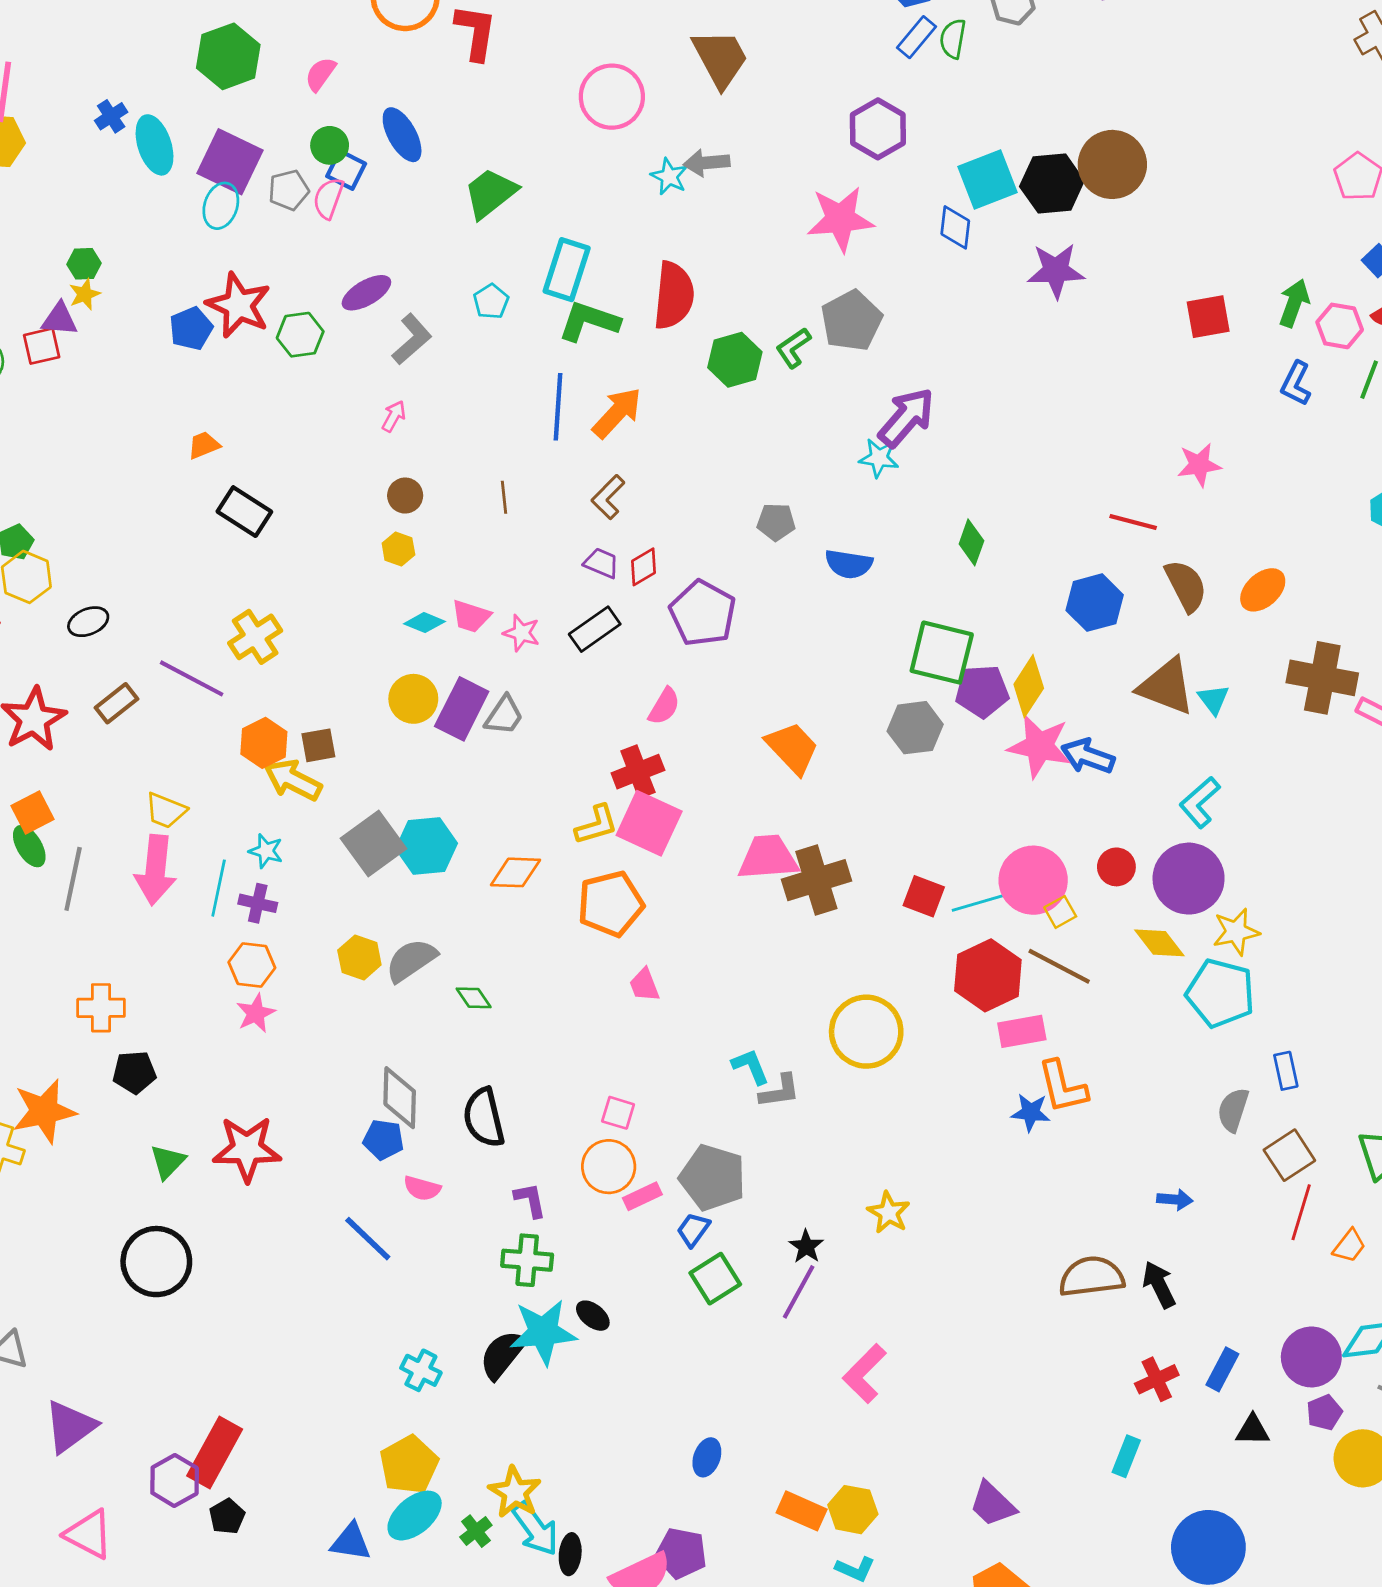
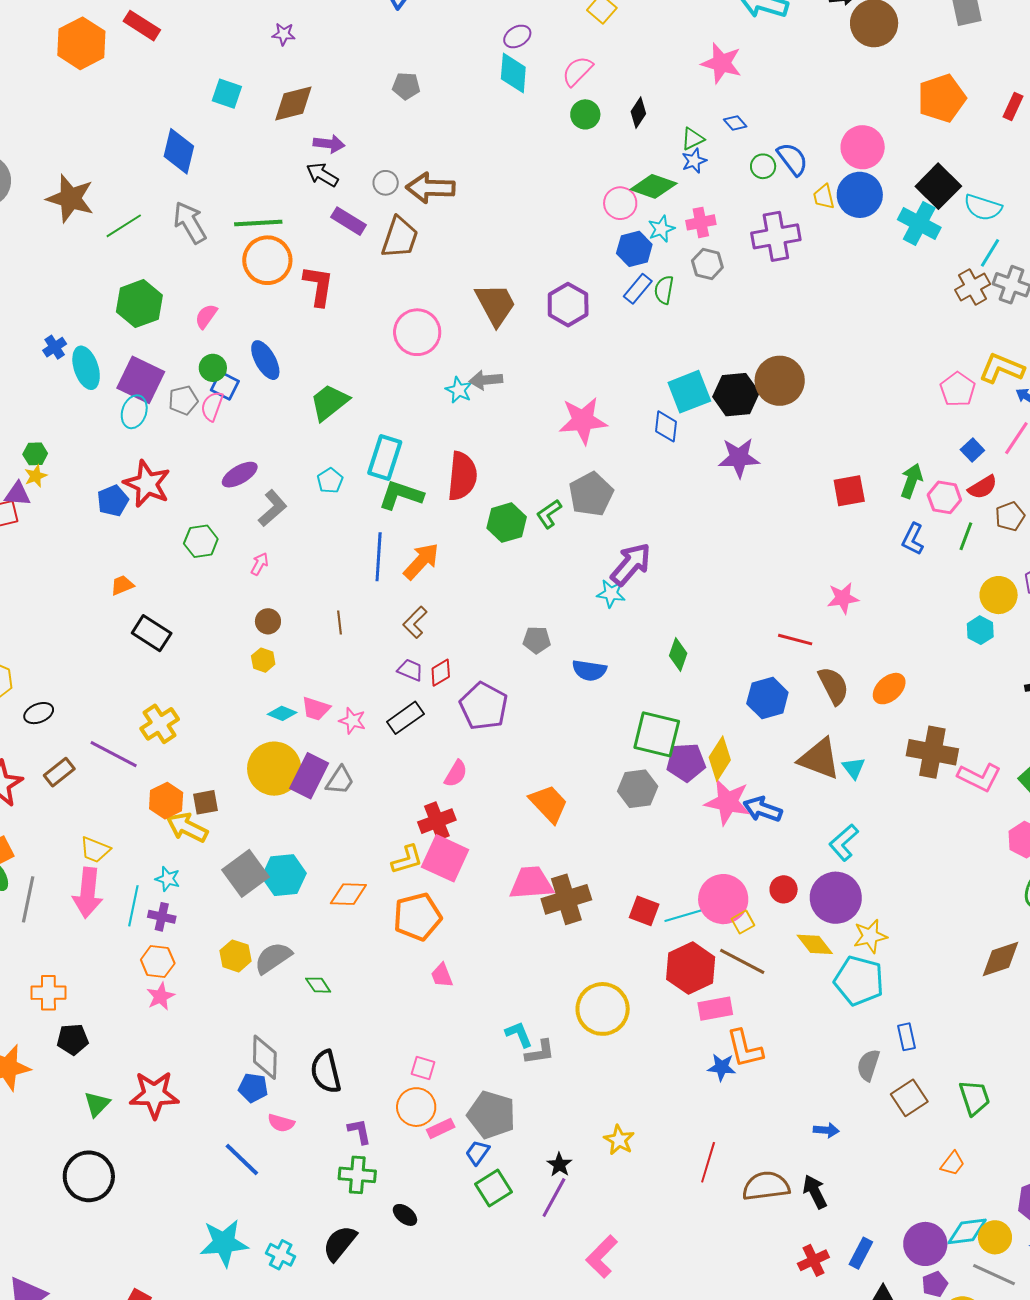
purple hexagon: (878, 129) -> (568, 305), moved
green hexagon: (300, 335) -> (201, 541), moved
yellow circle: (413, 699) -> (274, 769), size x1.5
red line: (1301, 1212) -> (708, 1162), moved
cyan star: (543, 1332) -> (224, 1243), moved

